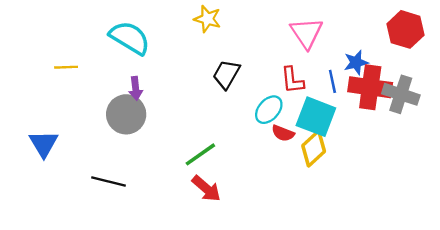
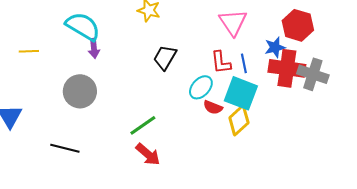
red hexagon: (406, 29) -> (298, 25), moved
blue line: (332, 81) -> (244, 63), moved
purple arrow: (136, 88) -> (94, 48), moved

